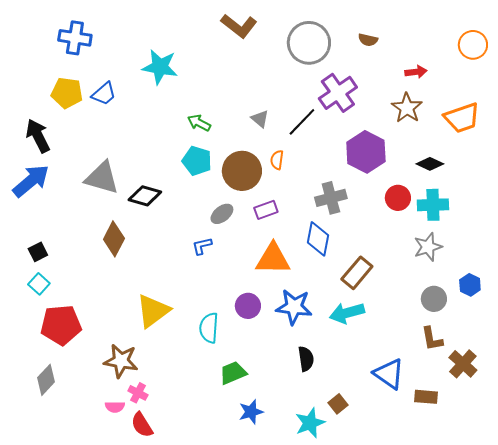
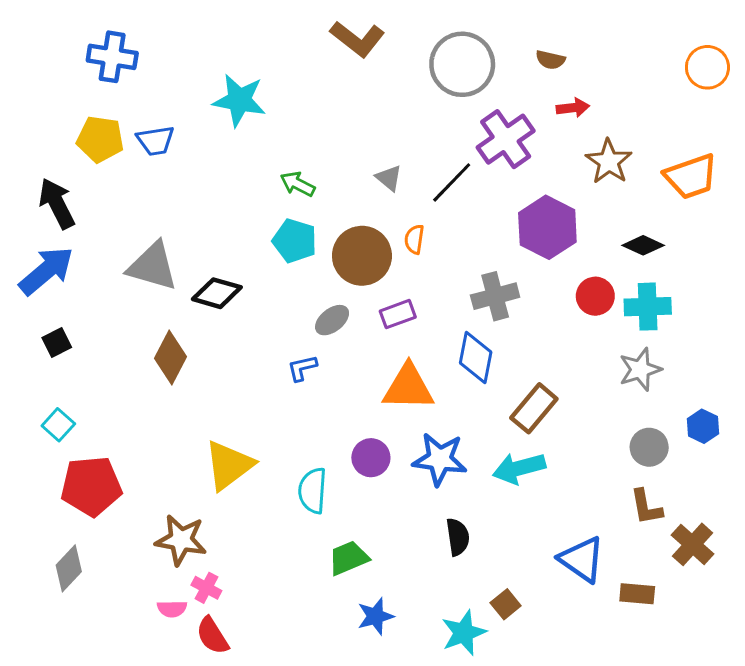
red arrow: (416, 72) -> (573, 108), moved
blue trapezoid: (104, 94) -> (156, 141), turned 32
black square: (38, 252) -> (57, 343), moved

